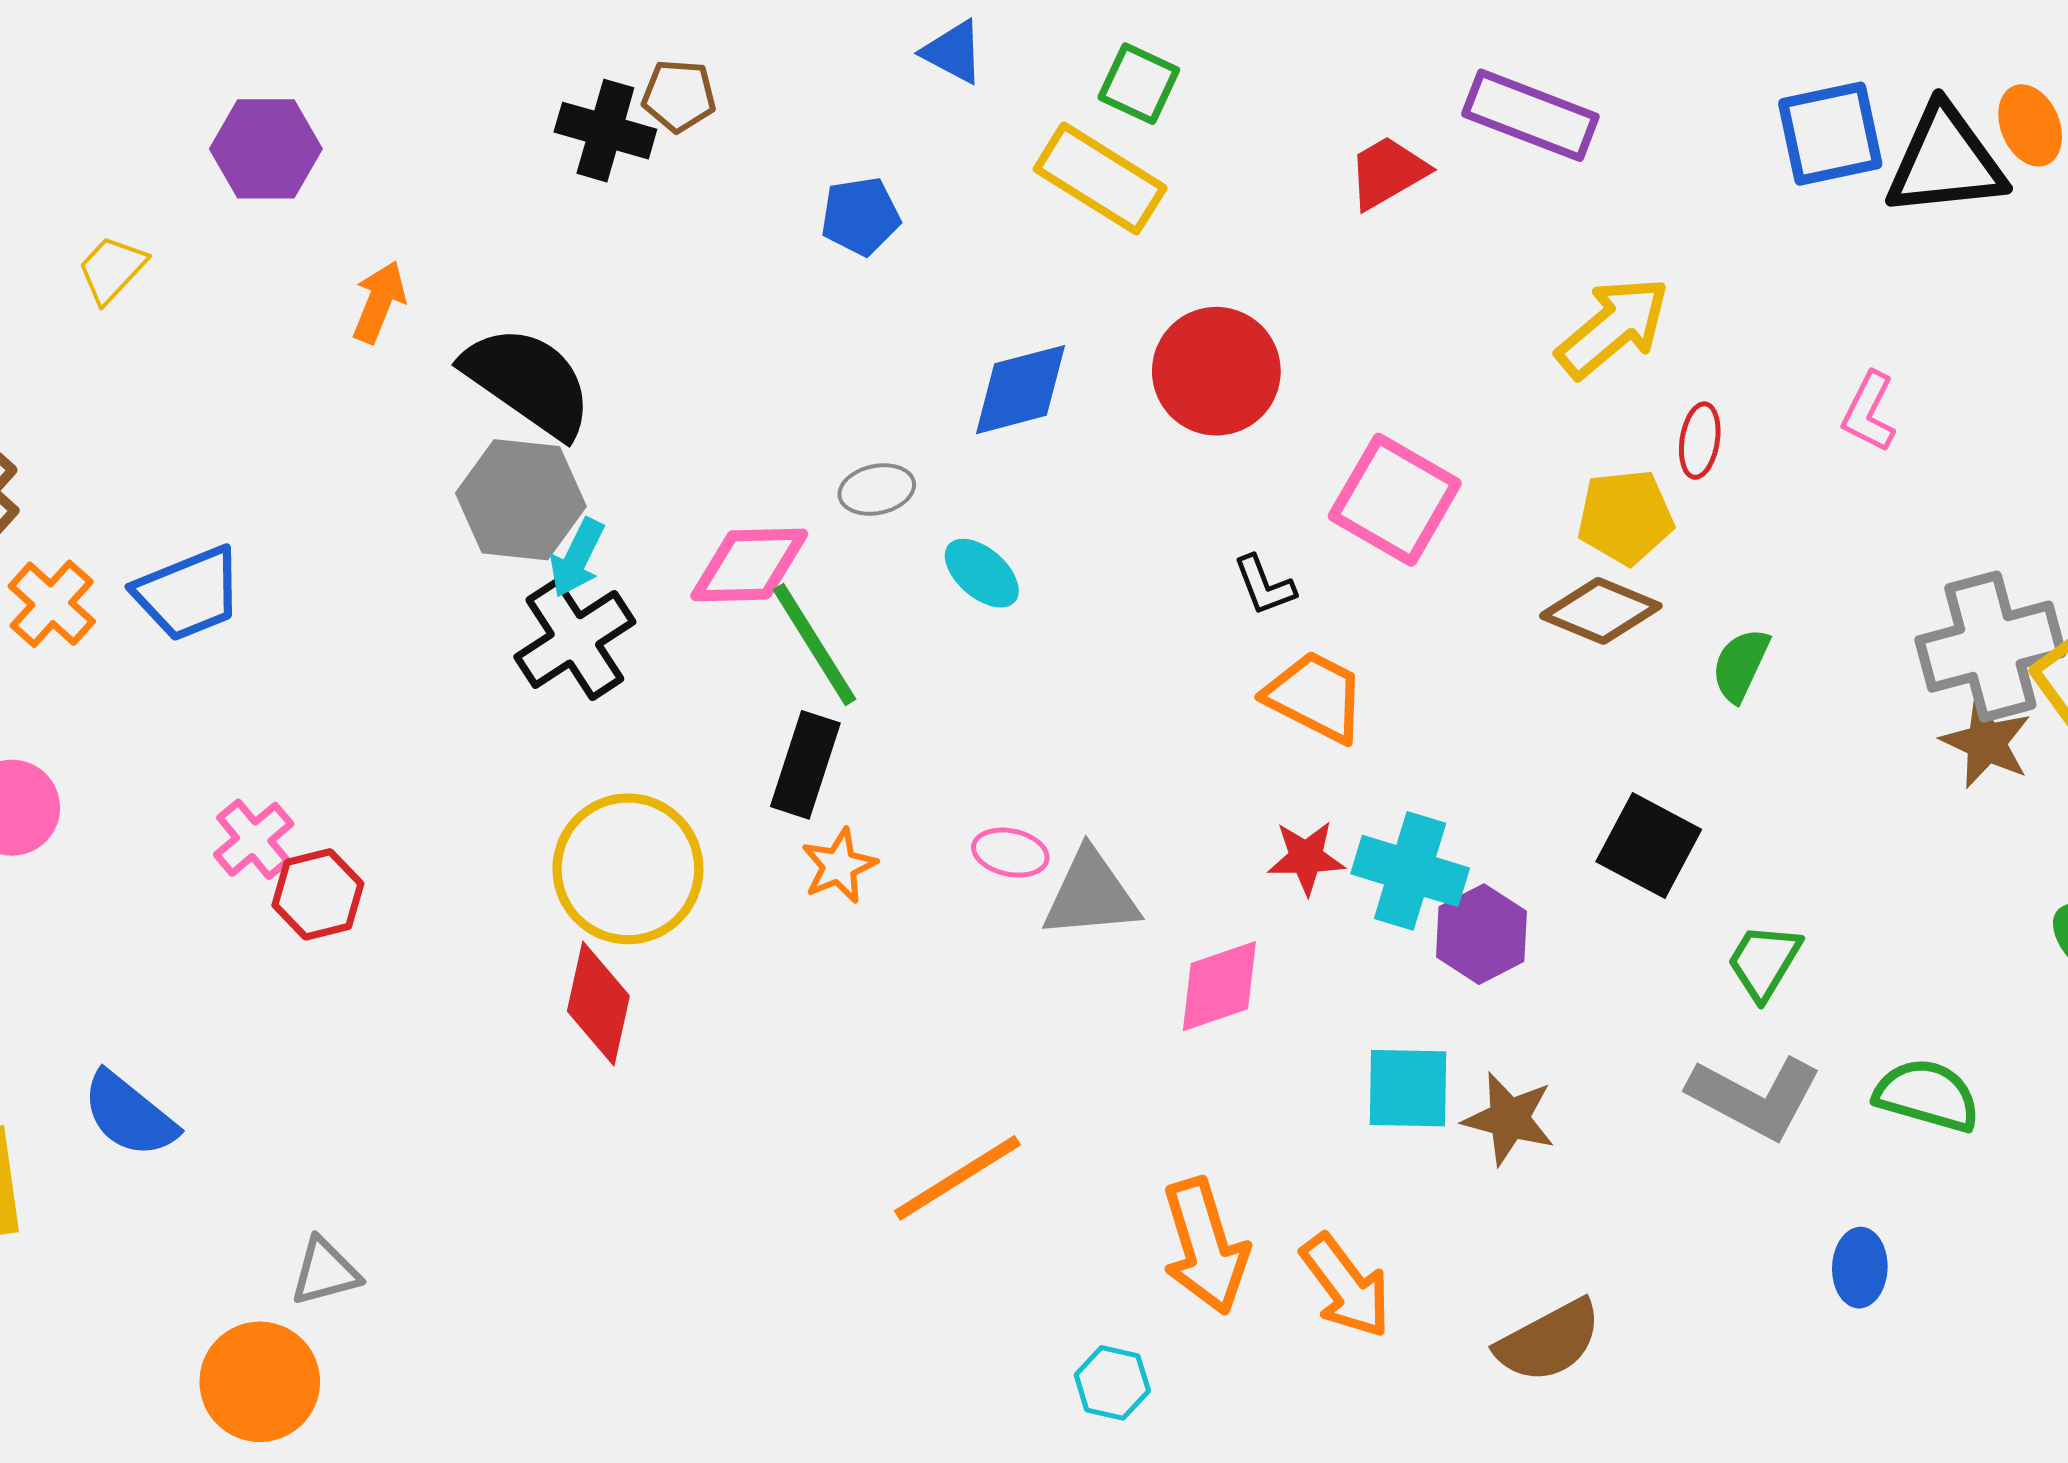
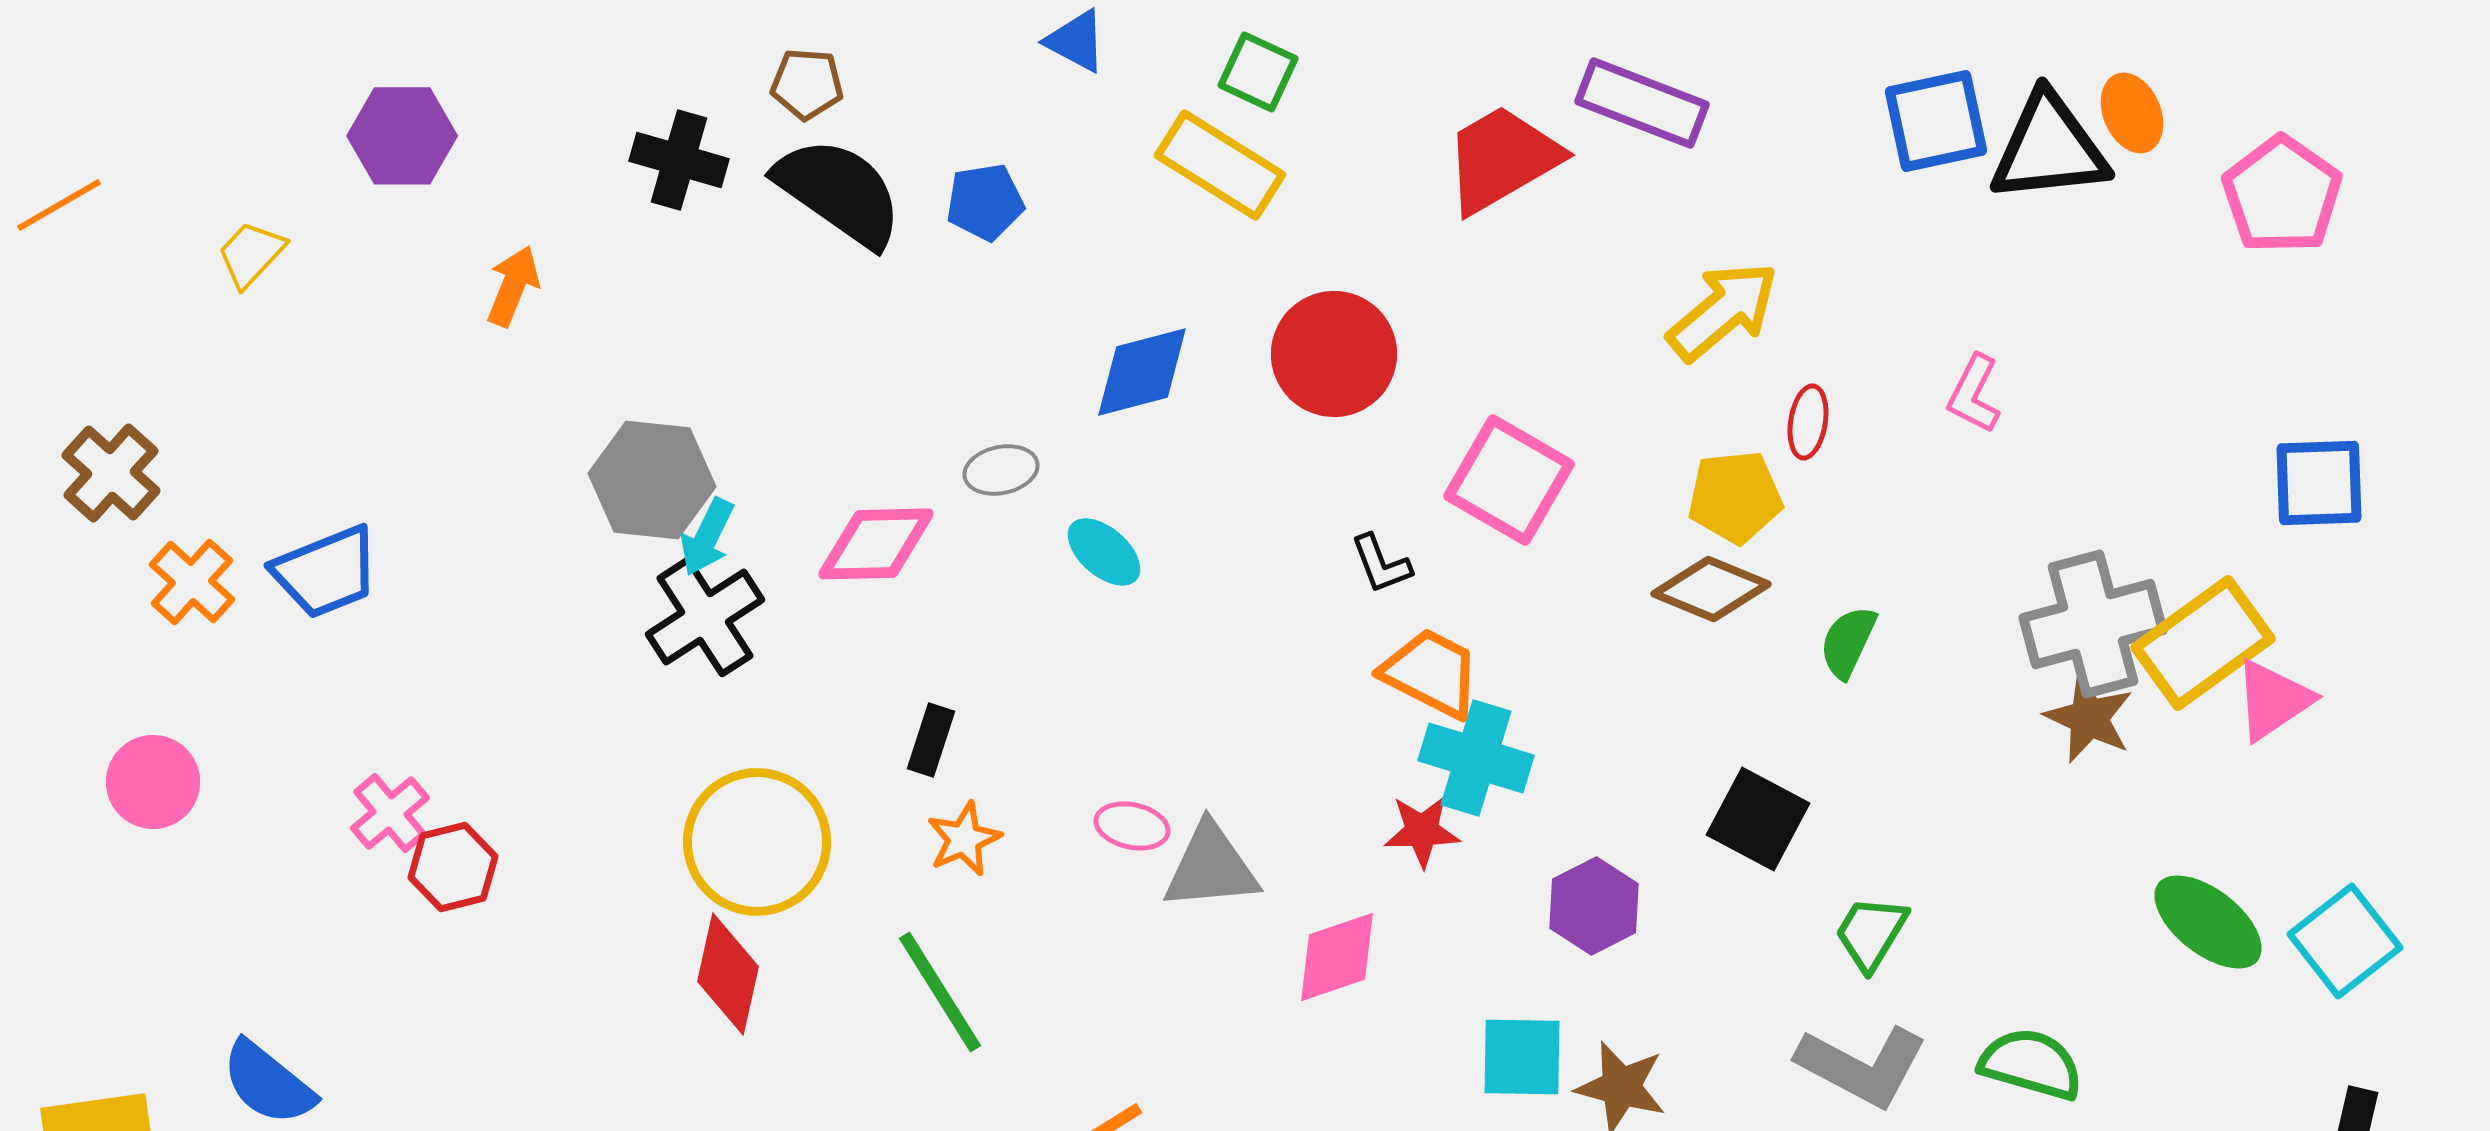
black cross: (605, 131) -> (679, 160), moved
red trapezoid: (1388, 172) -> (1502, 159), size x1.5
black semicircle: (528, 381) -> (839, 192), moved
green line: (815, 645) -> (940, 992), moved
black rectangle: (805, 765) -> (931, 740), size x0.7
cyan cross: (1410, 871) -> (1476, 758), moved

